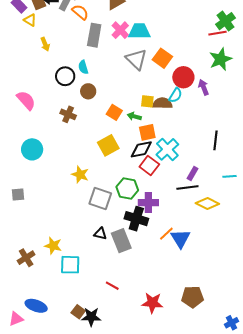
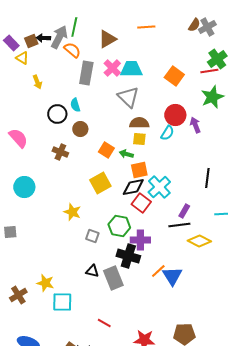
orange square: (162, 58) -> (174, 76), moved
brown semicircle: (162, 103) -> (139, 123), moved
gray square: (100, 199) -> (92, 236), size x0.6

